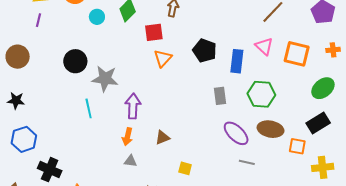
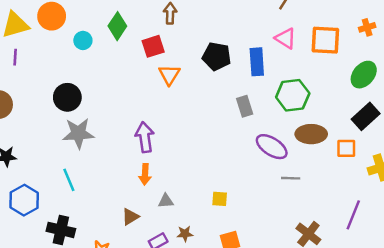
gray star: (105, 79) -> (78, 133), moved
cyan line: (89, 108) -> (69, 180), moved
brown triangle: (162, 137) -> (130, 217), moved
gray triangle: (131, 161) -> (166, 201), moved

